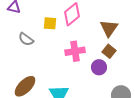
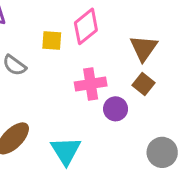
purple circle: (99, 67) -> (116, 109), moved

